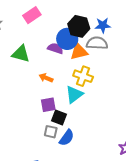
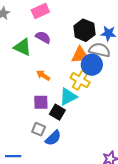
blue circle: (67, 39) -> (92, 65), moved
purple semicircle: (55, 48) -> (43, 37), moved
black square: (59, 118) -> (57, 112), moved

